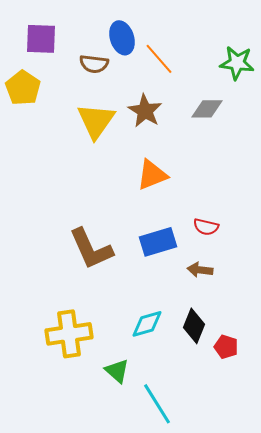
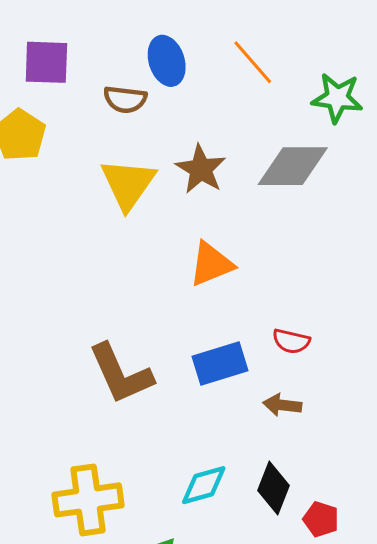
orange line: (159, 59) -> (253, 62), moved
gray diamond: (207, 109) -> (293, 166), size x1.5

